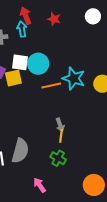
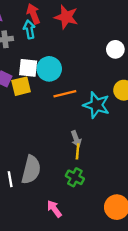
white circle: (93, 16) -> (115, 49), moved
red star: (54, 19) -> (66, 17), size x1.5
cyan star: (74, 78) -> (96, 105), moved

